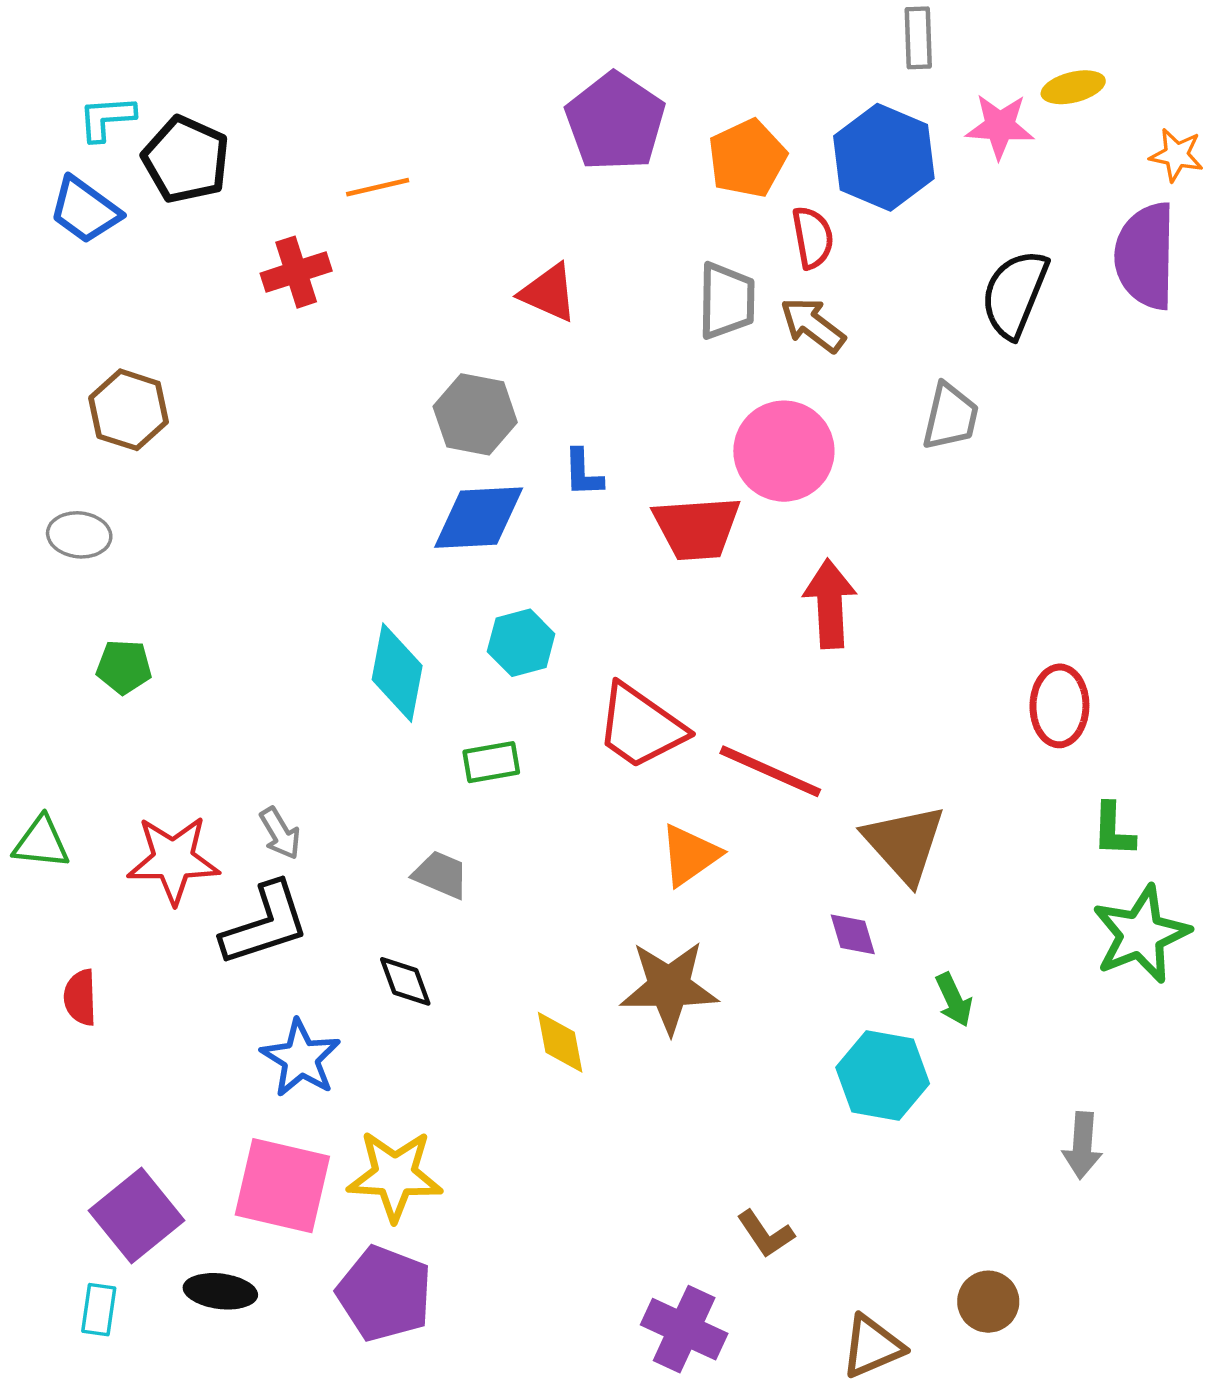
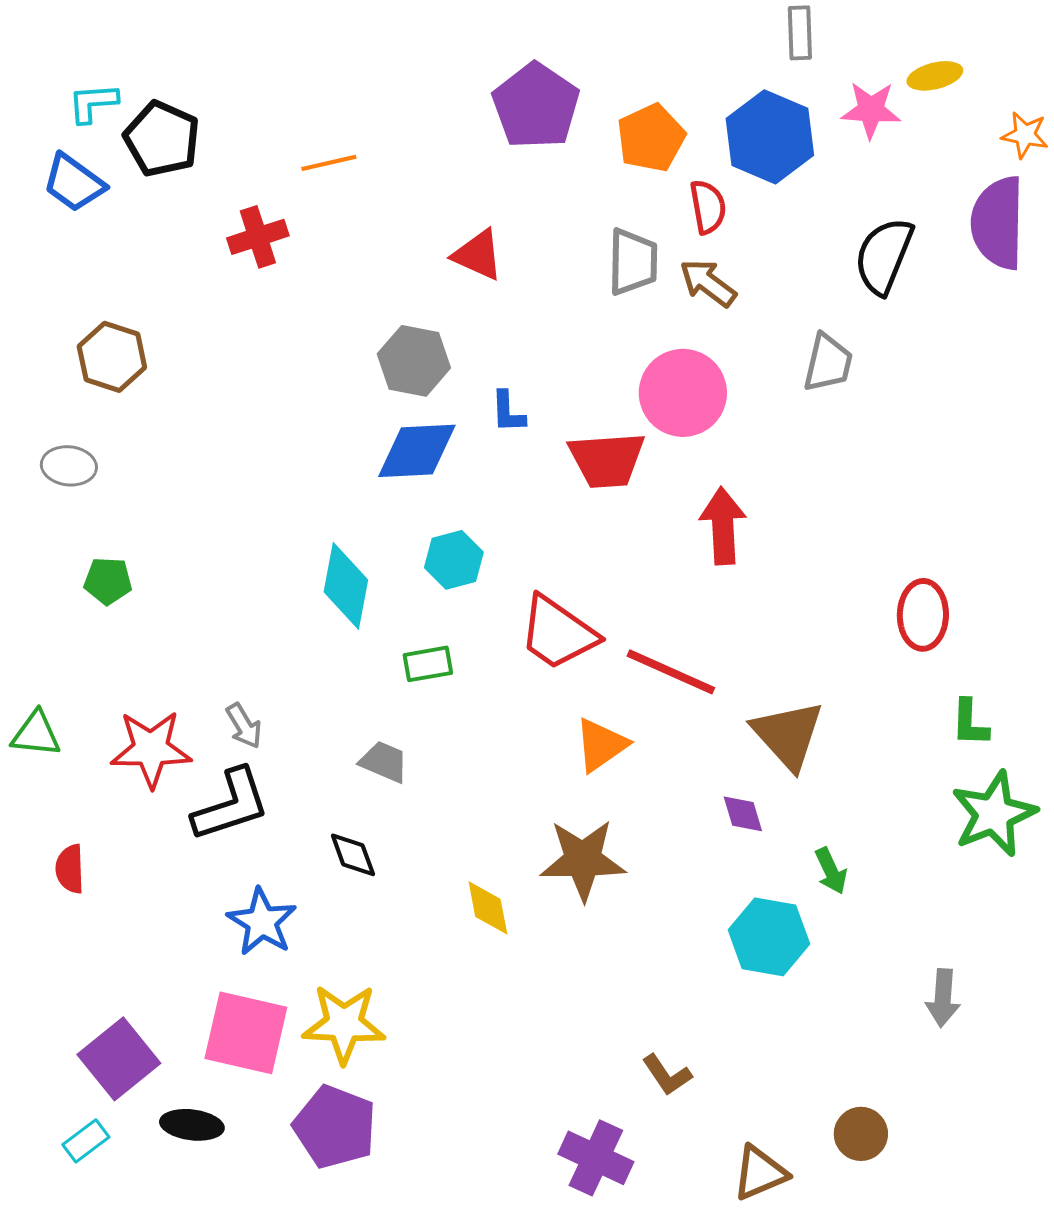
cyan rectangle: (99, 1310) -> (86, 1141), turned 45

